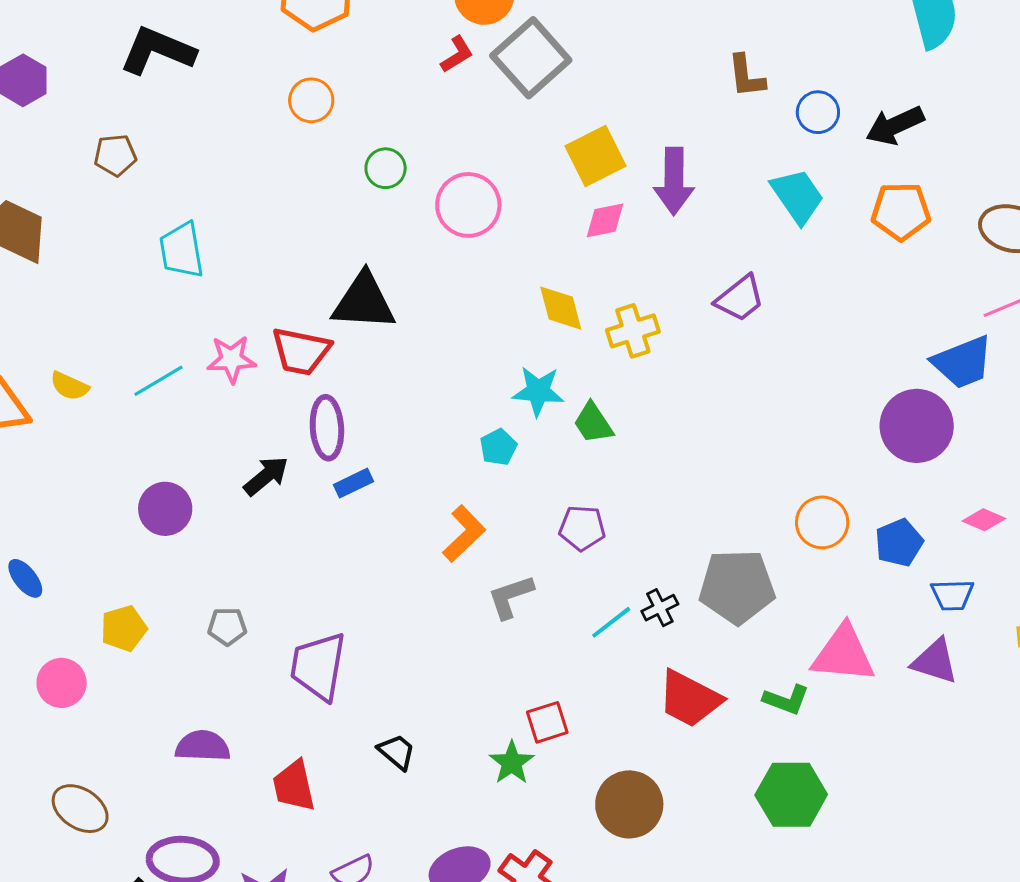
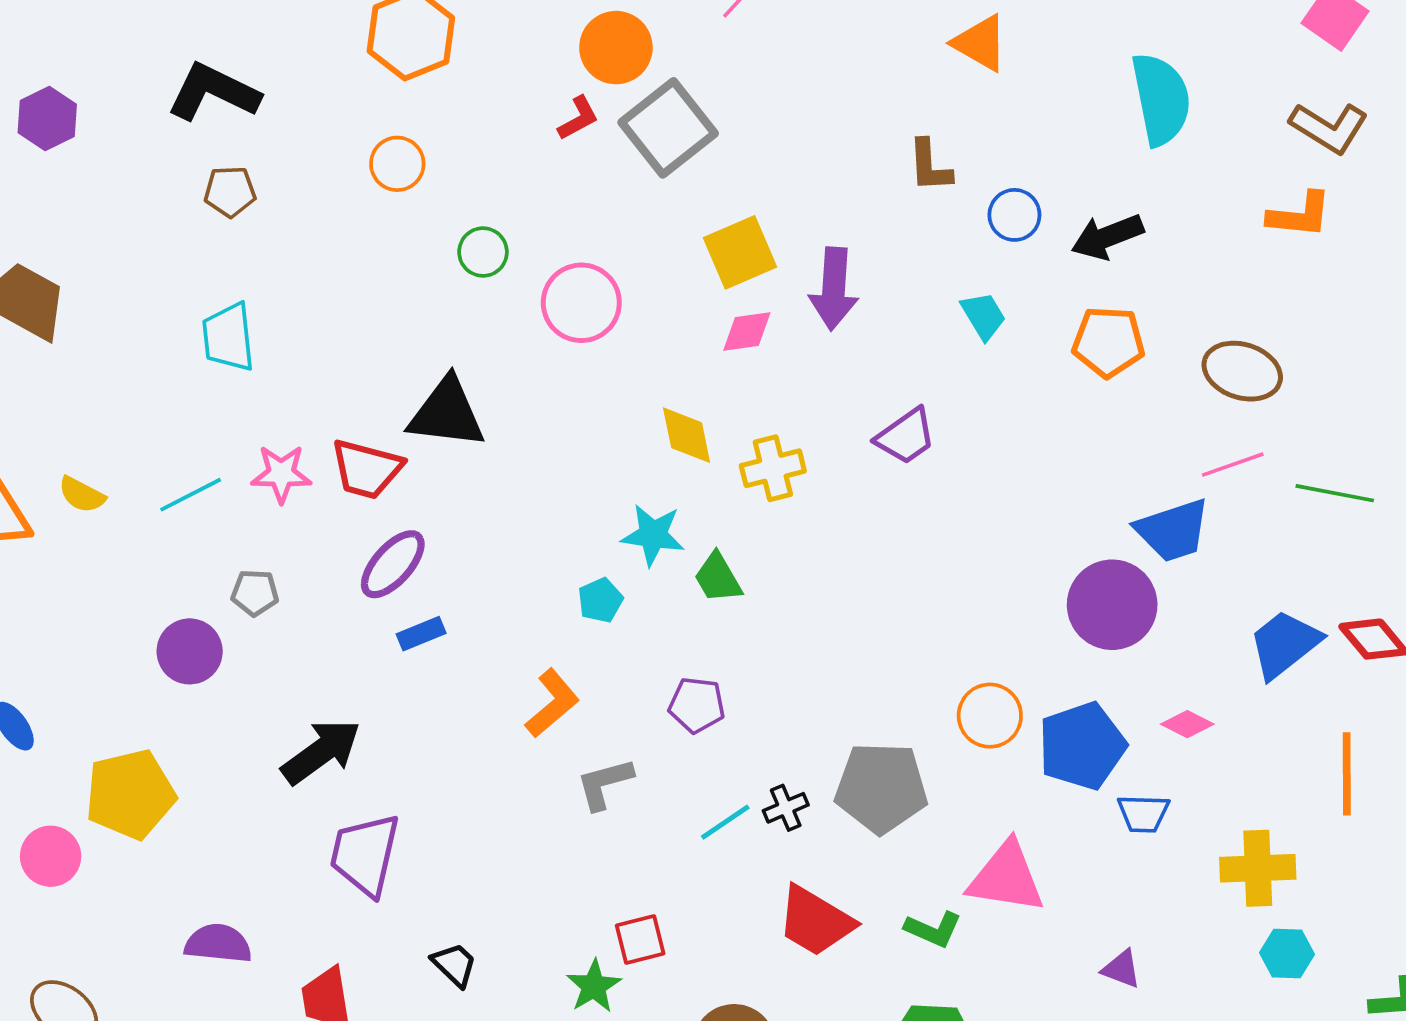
brown pentagon: (115, 155) -> (230, 192), moved
cyan trapezoid: (797, 196) -> (983, 316), size x0.7
purple ellipse: (327, 428) -> (393, 564), turned 42
black arrow: (266, 476) -> (321, 752), moved, size x1.4
blue pentagon: (899, 543) -> (1082, 746), size x1.5
gray pentagon: (227, 626) -> (255, 593), moved
yellow pentagon: (124, 628) -> (130, 794), size x1.6
purple triangle: (935, 661) -> (1121, 969), moved, size x0.7

